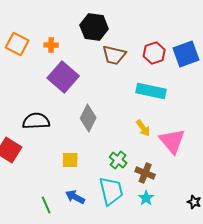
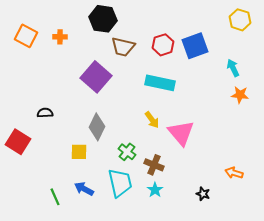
purple square: (63, 77) -> (96, 77), moved
gray diamond: (88, 118) -> (97, 127), moved
black semicircle: (36, 121) -> (45, 113), size x0.6

